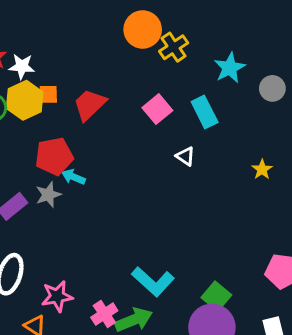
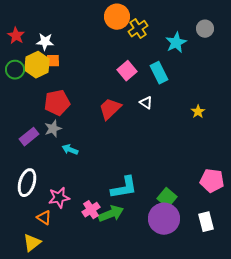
white star: (22, 66) -> (45, 42), moved
gray circle: (272, 88) -> (205, 29), moved
red trapezoid: (90, 105) -> (110, 109), moved
cyan arrow: (73, 177) -> (70, 150), moved
cyan L-shape: (153, 282) -> (124, 188), turned -52

